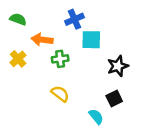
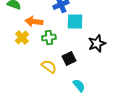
yellow cross: (18, 59) -> (22, 38), moved
black square: (114, 99) -> (69, 58), moved

